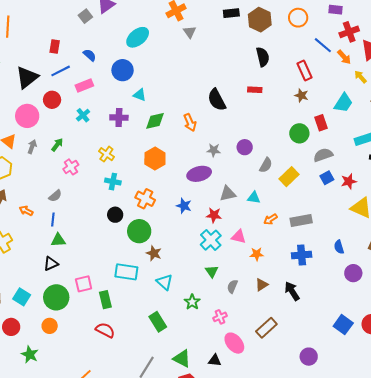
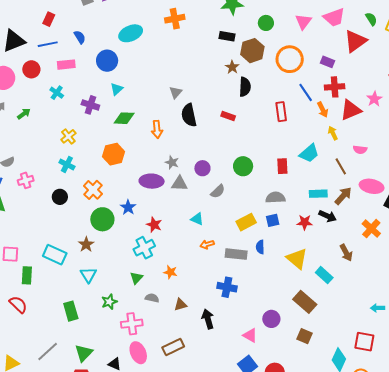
orange circle: (298, 18) -> (290, 59), size x1.4
gray triangle: (190, 32) -> (176, 92), moved
cyan triangle: (140, 95) -> (117, 89), turned 40
brown star: (301, 95) -> (232, 67), moved
cyan cross: (83, 115) -> (57, 93), turned -32
green circle: (299, 133) -> (243, 166), moved
pink cross: (71, 167) -> (26, 180), moved
yellow rectangle: (289, 177) -> (246, 222), moved
red star: (349, 181) -> (305, 222), moved
gray triangle: (228, 194) -> (179, 184), moved
green circle: (139, 231) -> (102, 219), moved
pink triangle: (239, 237) -> (250, 335), moved
blue semicircle: (339, 247) -> (260, 247), moved
orange star: (257, 254) -> (170, 272), moved
gray semicircle: (232, 286) -> (152, 298), turned 64
pink cross: (220, 317) -> (132, 324), size x1.5
green triangle: (182, 359) -> (84, 353), turned 30

